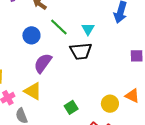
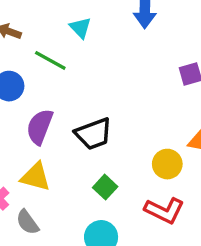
cyan triangle: (88, 29) -> (80, 28), moved
black trapezoid: (81, 51) -> (93, 134), moved

